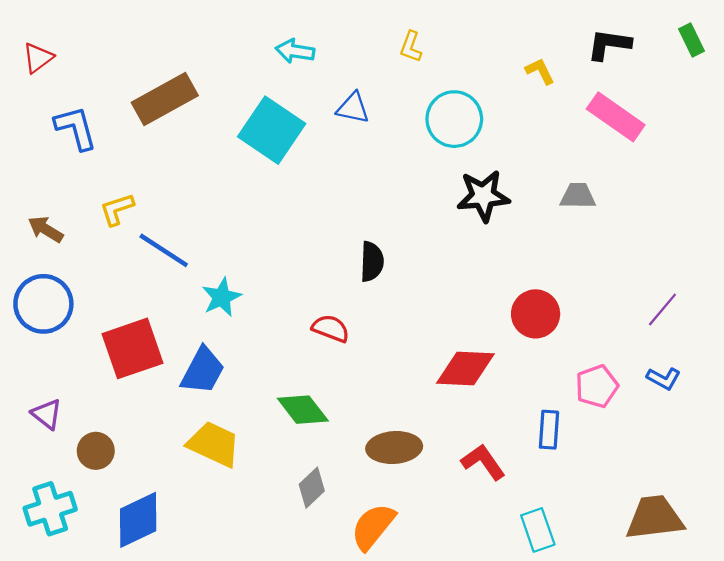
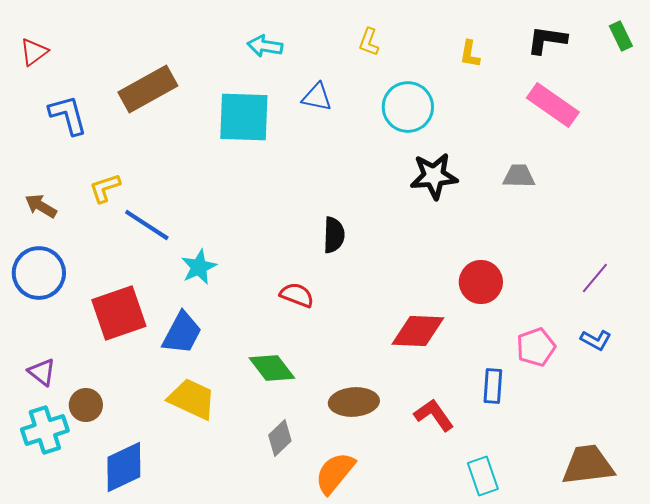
yellow L-shape: (540, 71) -> (470, 54), moved, turned -144
cyan square: (272, 130) -> (244, 117), turned -32
cyan cross: (50, 509) -> (45, 430), moved

